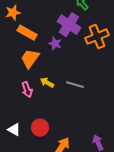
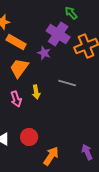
yellow arrow: (47, 83) -> (36, 92), turned -128
gray line: (75, 85) -> (67, 83), moved

